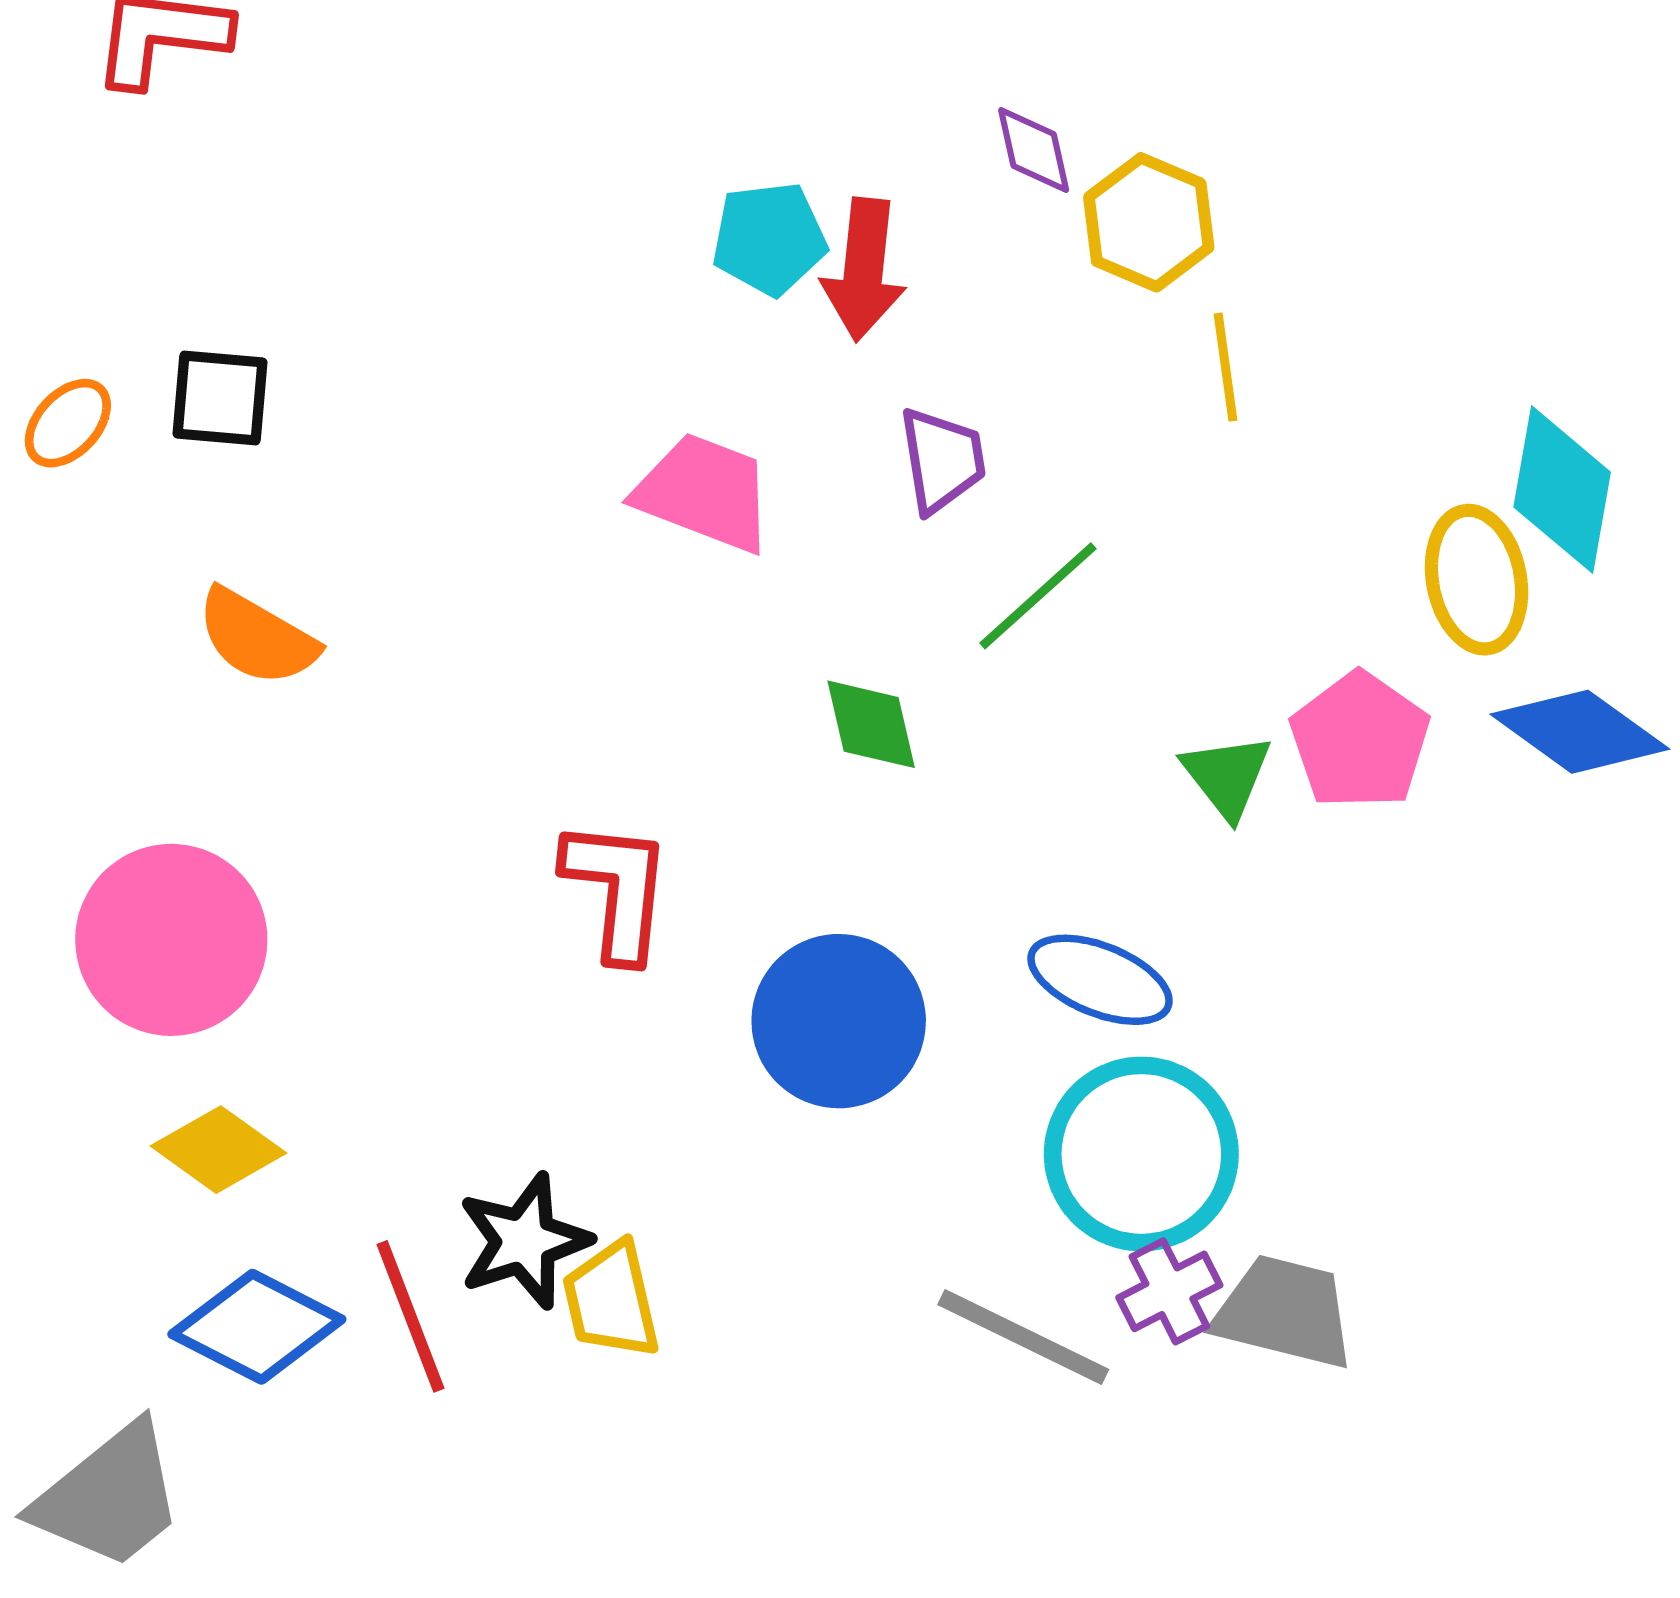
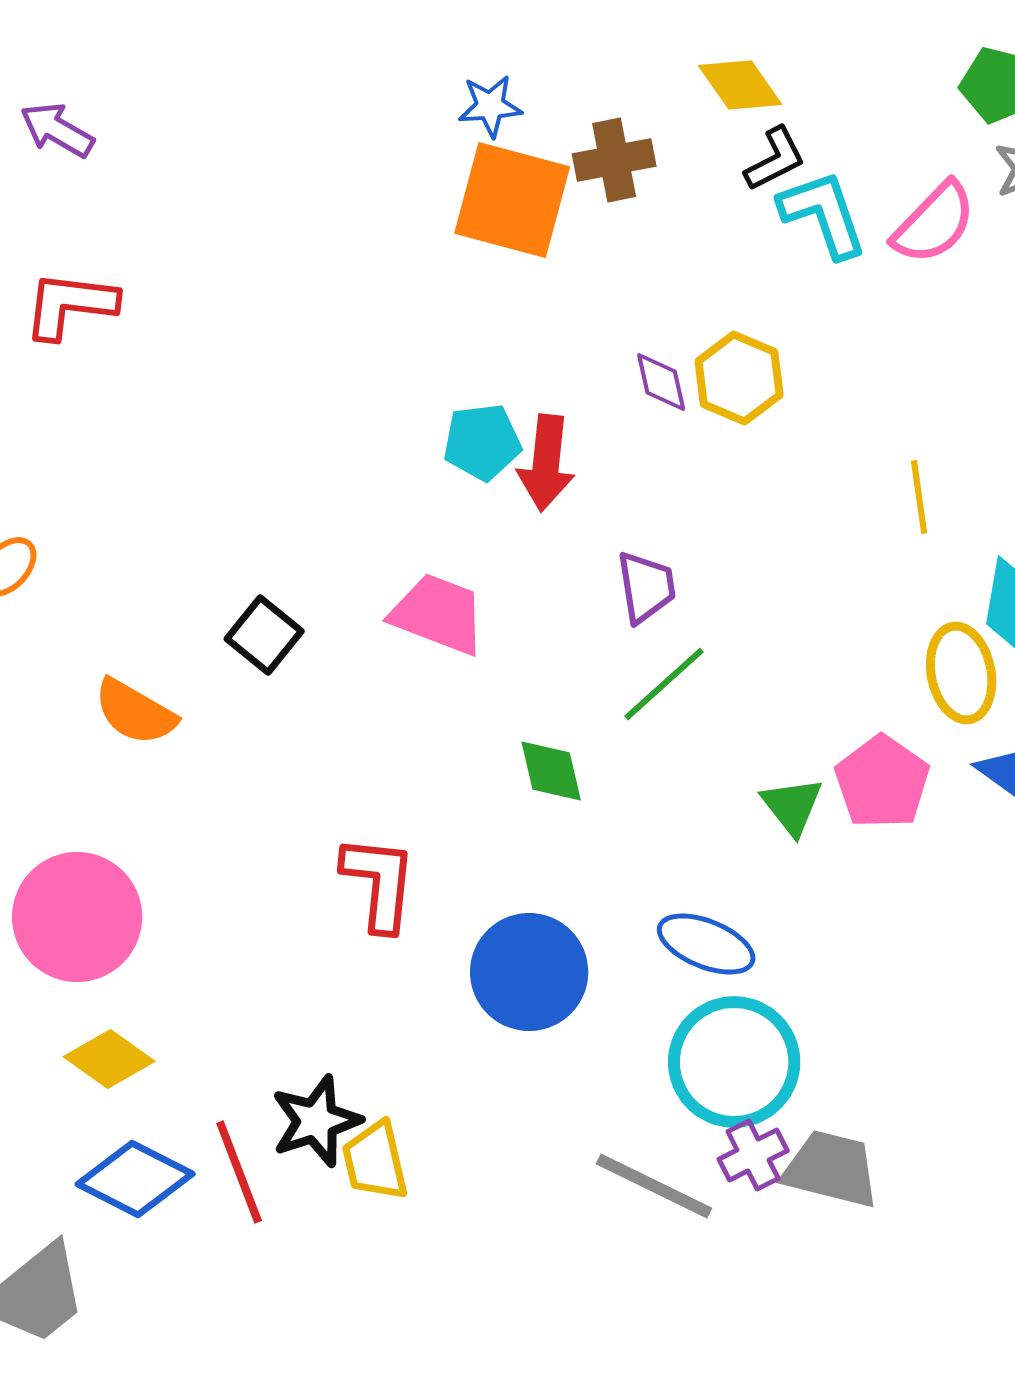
yellow hexagon: (1149, 222) -> (739, 378), moved
yellow line: (1225, 367) -> (919, 497), moved
black square: (220, 398) -> (264, 635), moved, turned 34
purple trapezoid: (942, 460) -> (646, 587), moved

